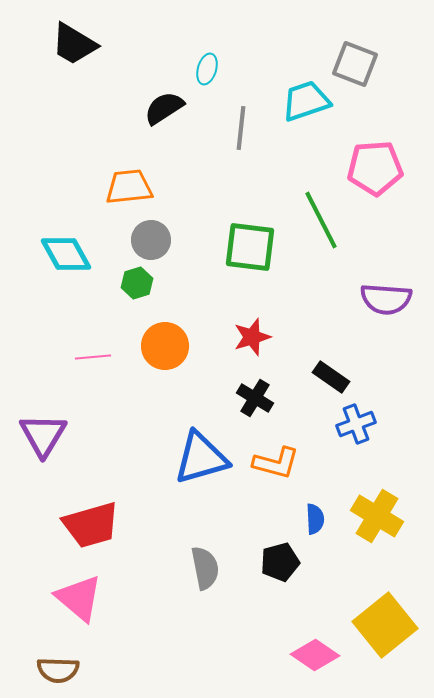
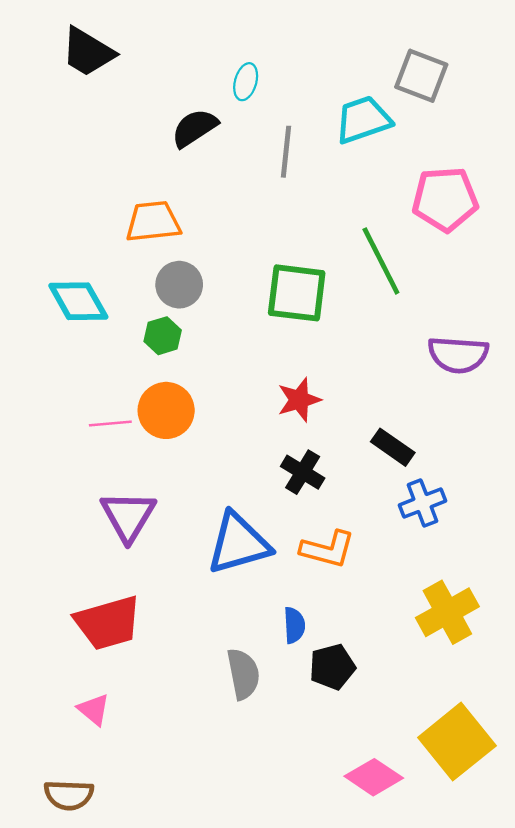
orange circle: (165, 346) -> (166, 410), moved
purple triangle: (43, 435) -> (128, 516), moved
yellow cross: (377, 516) -> (447, 612), turned 30
blue semicircle: (315, 519) -> (294, 625), moved
pink triangle: (79, 598) -> (94, 710), size x0.6

